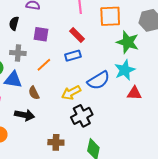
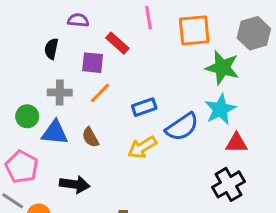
red rectangle: (77, 35) -> (117, 43), moved
blue rectangle: (73, 56) -> (144, 107), moved
orange line: (44, 65) -> (100, 93), moved
brown semicircle: (34, 93) -> (90, 137), moved
black cross: (82, 116) -> (229, 184), moved

